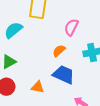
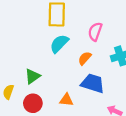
cyan semicircle: (13, 30) -> (59, 44), moved

